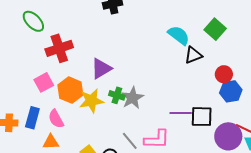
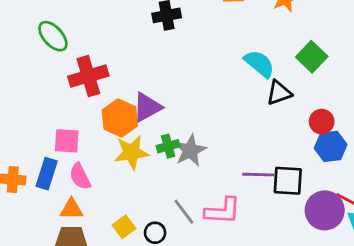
pink square: (44, 82) -> (67, 141), moved, turned 30
orange hexagon: (70, 90) -> (120, 118), moved
green cross: (117, 95) -> (168, 146), turned -35

